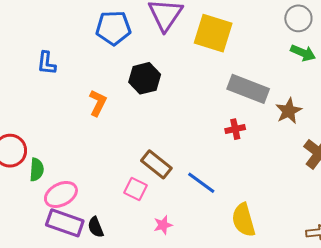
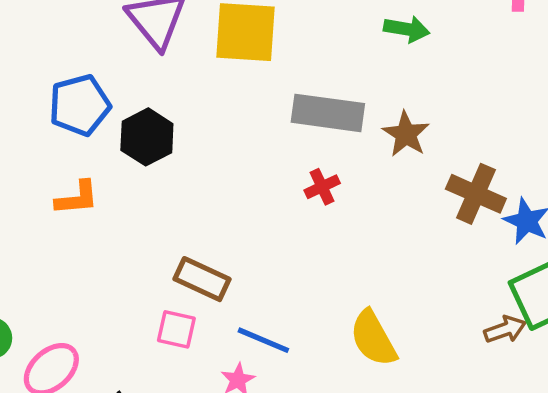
blue pentagon: (113, 28) -> (80, 105), moved
orange L-shape: (98, 103) -> (77, 198), turned 72
blue line: (201, 183) -> (263, 340), moved

